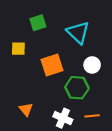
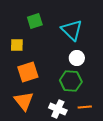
orange square: (52, 65) -> (28, 72), moved
white circle: (92, 65) -> (77, 58), moved
orange triangle: (26, 109) -> (24, 101), size x1.5

